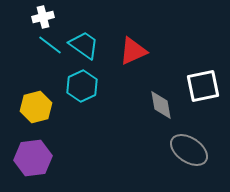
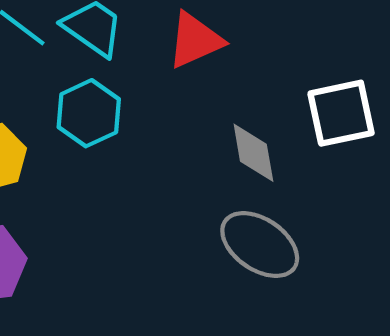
gray ellipse: (189, 150) -> (260, 245), moved

